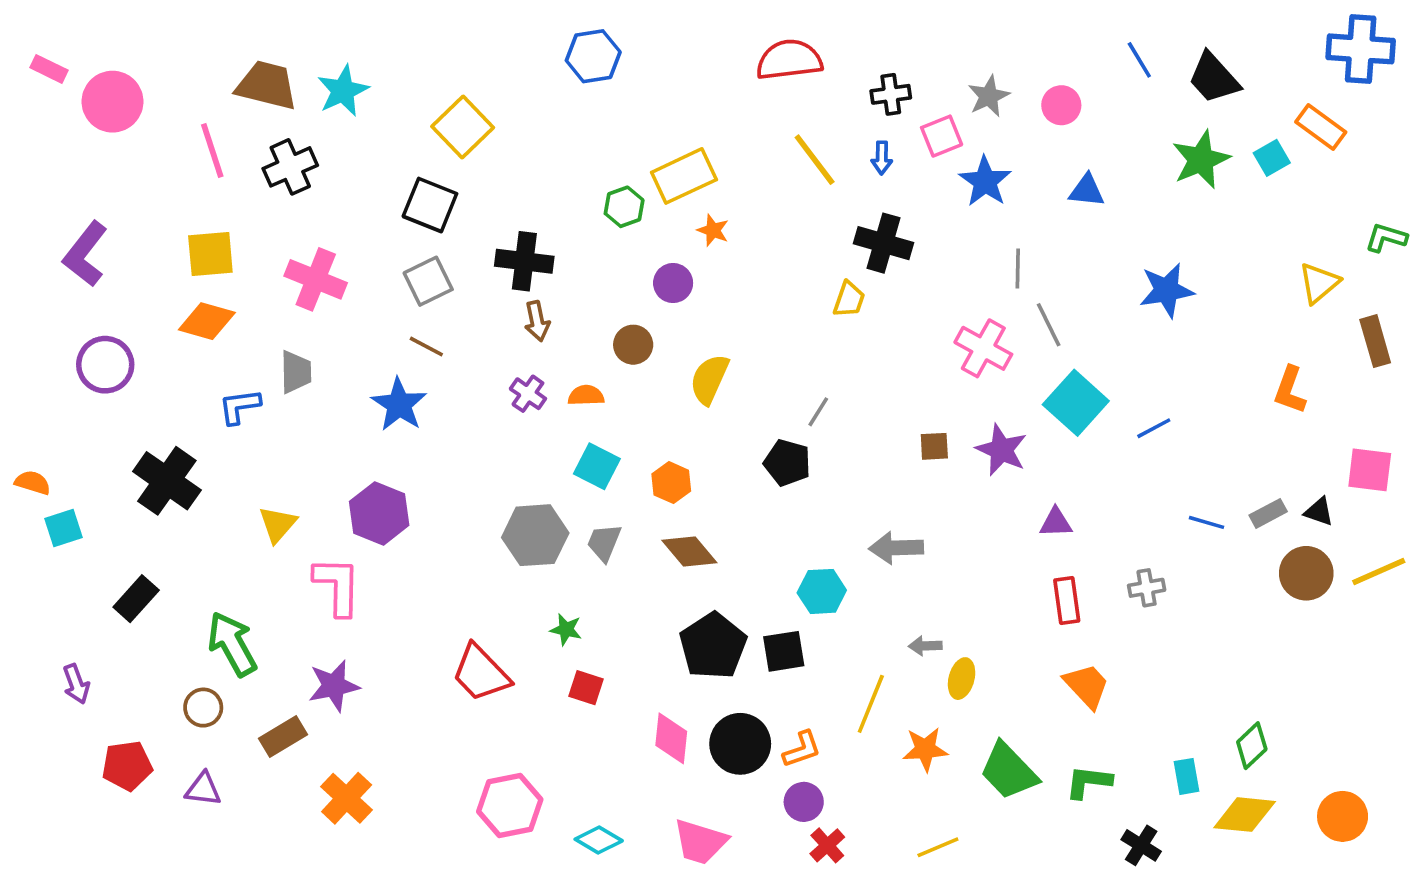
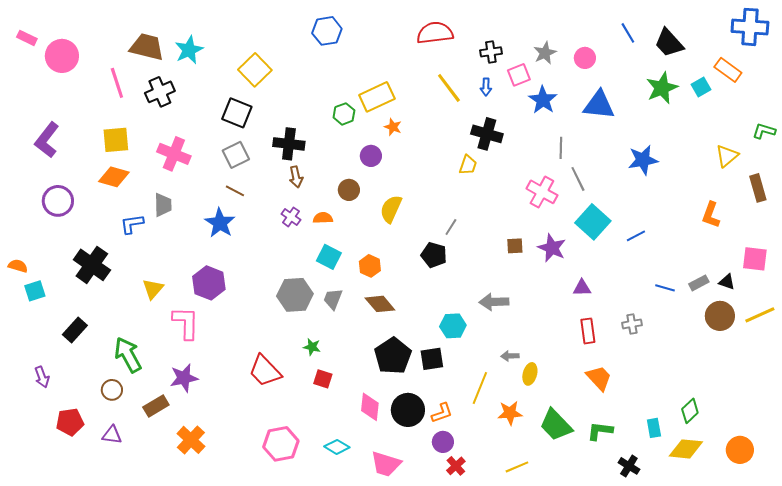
blue triangle: (1087, 190) -> (599, 105), size x1.6
cyan diamond: (599, 840) -> (337, 447), moved

